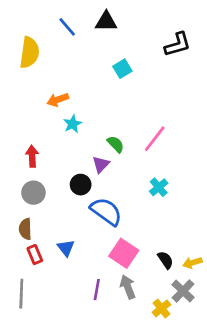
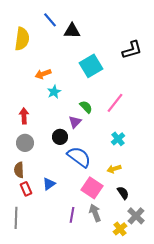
black triangle: (106, 22) -> (72, 31), moved
black L-shape: (178, 44) -> (132, 50), moved
cyan square: (122, 69) -> (91, 66), moved, size x1.6
blue triangle: (66, 248) -> (49, 184), turned 32
yellow arrow: (192, 263) -> (114, 169), moved

